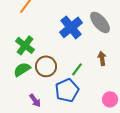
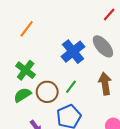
brown arrow: (102, 58) -> (105, 84), size x1.5
green line: (77, 69) -> (71, 87), moved

